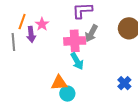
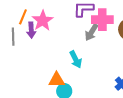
pink star: (42, 24) -> (43, 21), size x1.5
pink cross: (75, 41) -> (102, 20), moved

